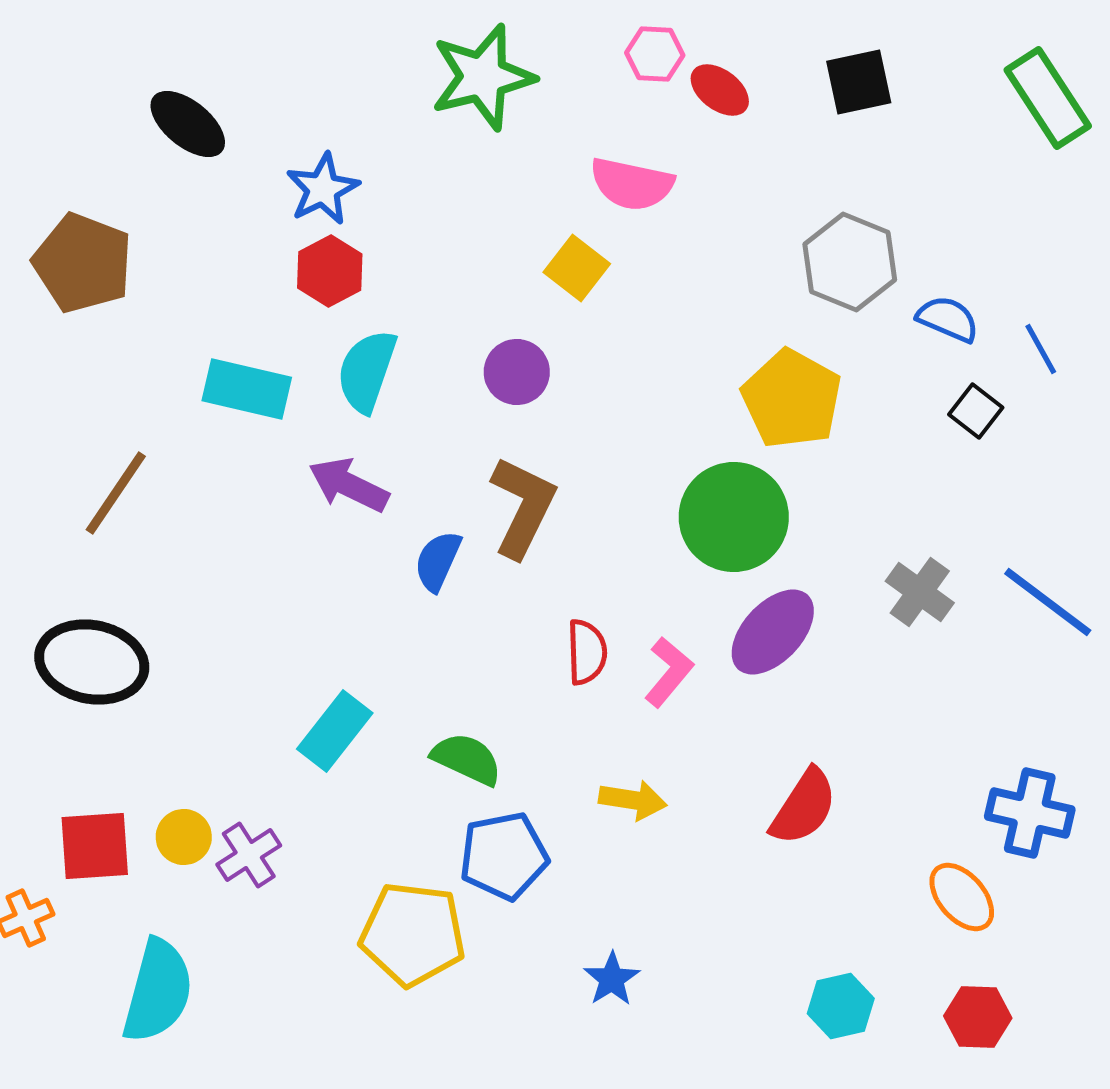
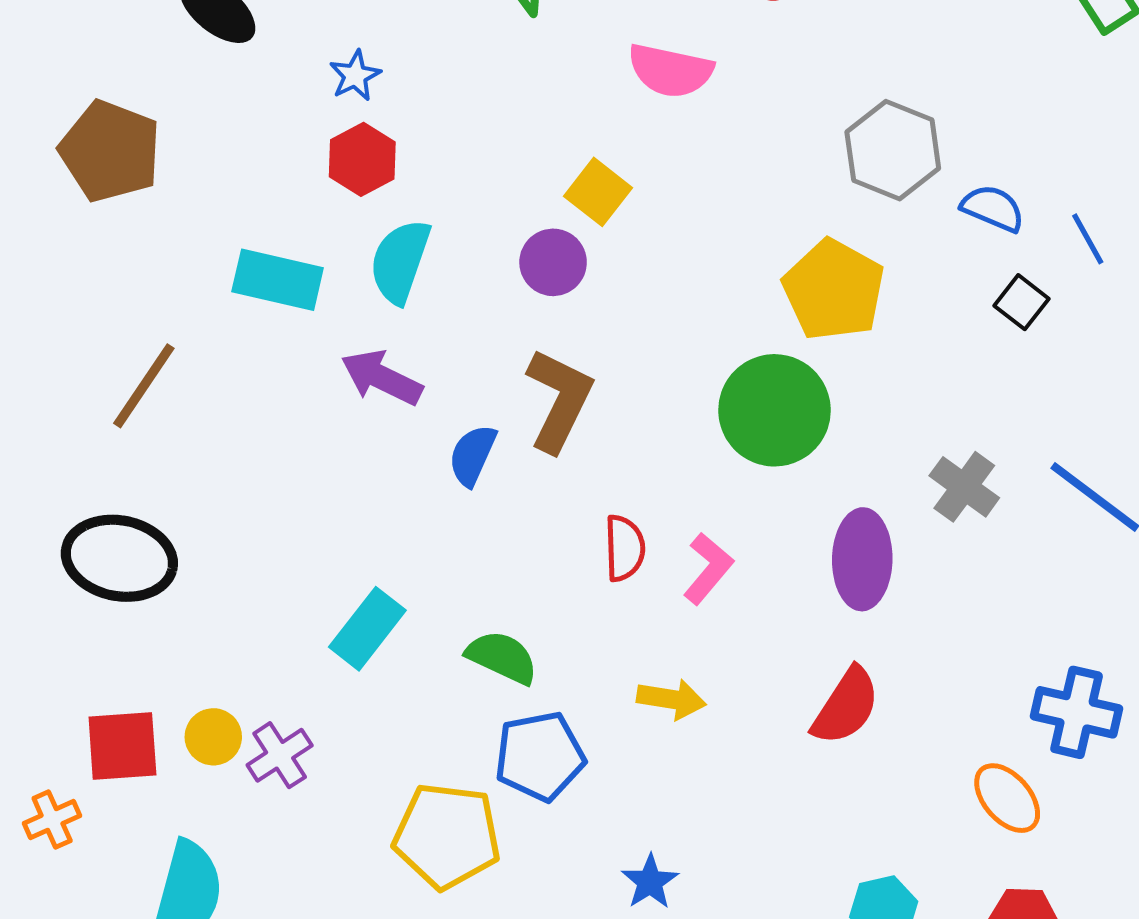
blue star: (323, 189) -> (355, 76), size x0.7
yellow square: (577, 268) -> (598, 192), moved
purple ellipse: (773, 632) -> (862, 559), moved, turned -42

